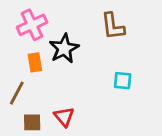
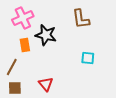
black star: (64, 49) -> (46, 35), turned -30
brown square: (32, 122) -> (15, 88), moved

